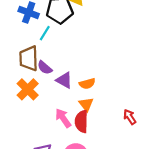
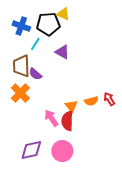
purple triangle: (64, 80) -> (62, 52), moved
orange semicircle: (87, 84) -> (91, 101), moved
red arrow: (130, 117) -> (109, 99), moved

